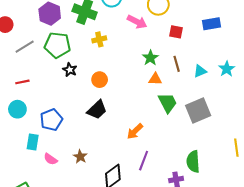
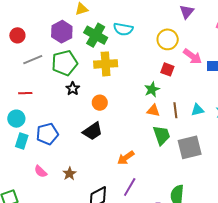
pink arrow: (137, 22) -> (192, 56), moved
red square: (176, 32) -> (167, 69), moved
yellow cross: (99, 39) -> (106, 64), size x1.6
green pentagon: (57, 45) -> (65, 63), turned -30
brown line: (177, 64) -> (175, 110), moved
cyan rectangle: (33, 142) -> (22, 141), moved

